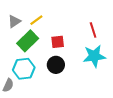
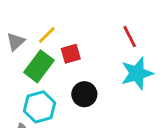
red square: (58, 42) -> (71, 54), moved

